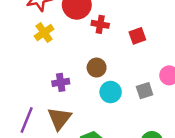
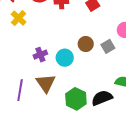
brown circle: (97, 68) -> (86, 44), moved
cyan circle: (111, 92) -> (65, 58), moved

